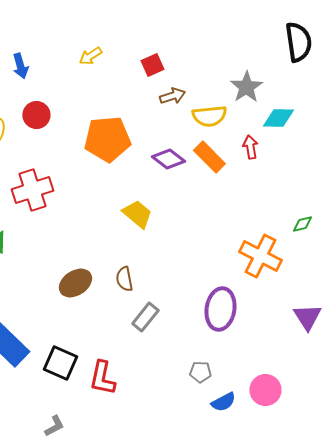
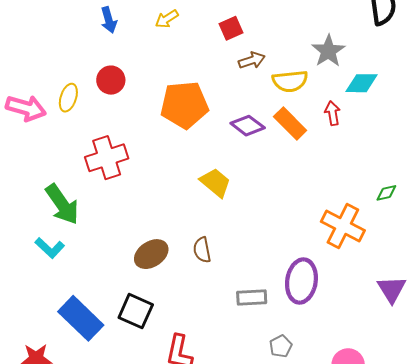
blue arrow: (20, 66) -> (109, 20), moved
gray rectangle: (145, 317) -> (252, 298), moved, turned 48
black square: (60, 363) -> (136, 311), moved
gray pentagon: (200, 372) -> (281, 346), turned -30

